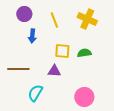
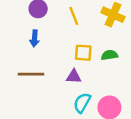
blue arrow: (32, 36) -> (34, 38), moved
cyan semicircle: (35, 93) -> (82, 103), moved

